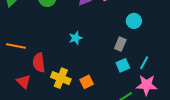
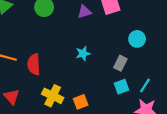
cyan star: (76, 38) -> (83, 54), moved
red semicircle: (39, 63) -> (34, 64), moved

